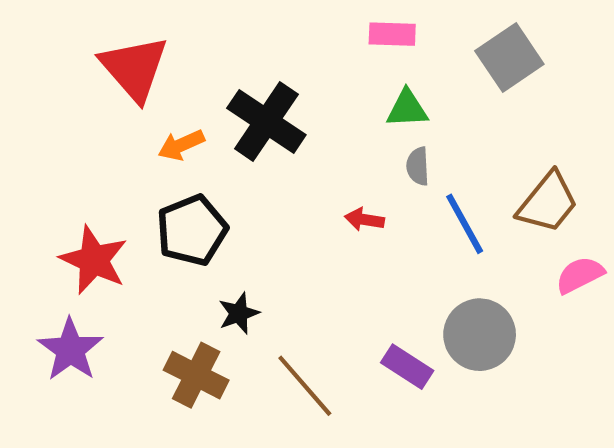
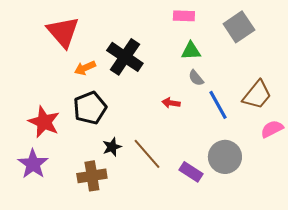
gray semicircle: (418, 166) -> (196, 78), turned -36
brown cross: (196, 375) -> (92, 176), turned -36
brown line: (305, 386) -> (147, 154), moved

